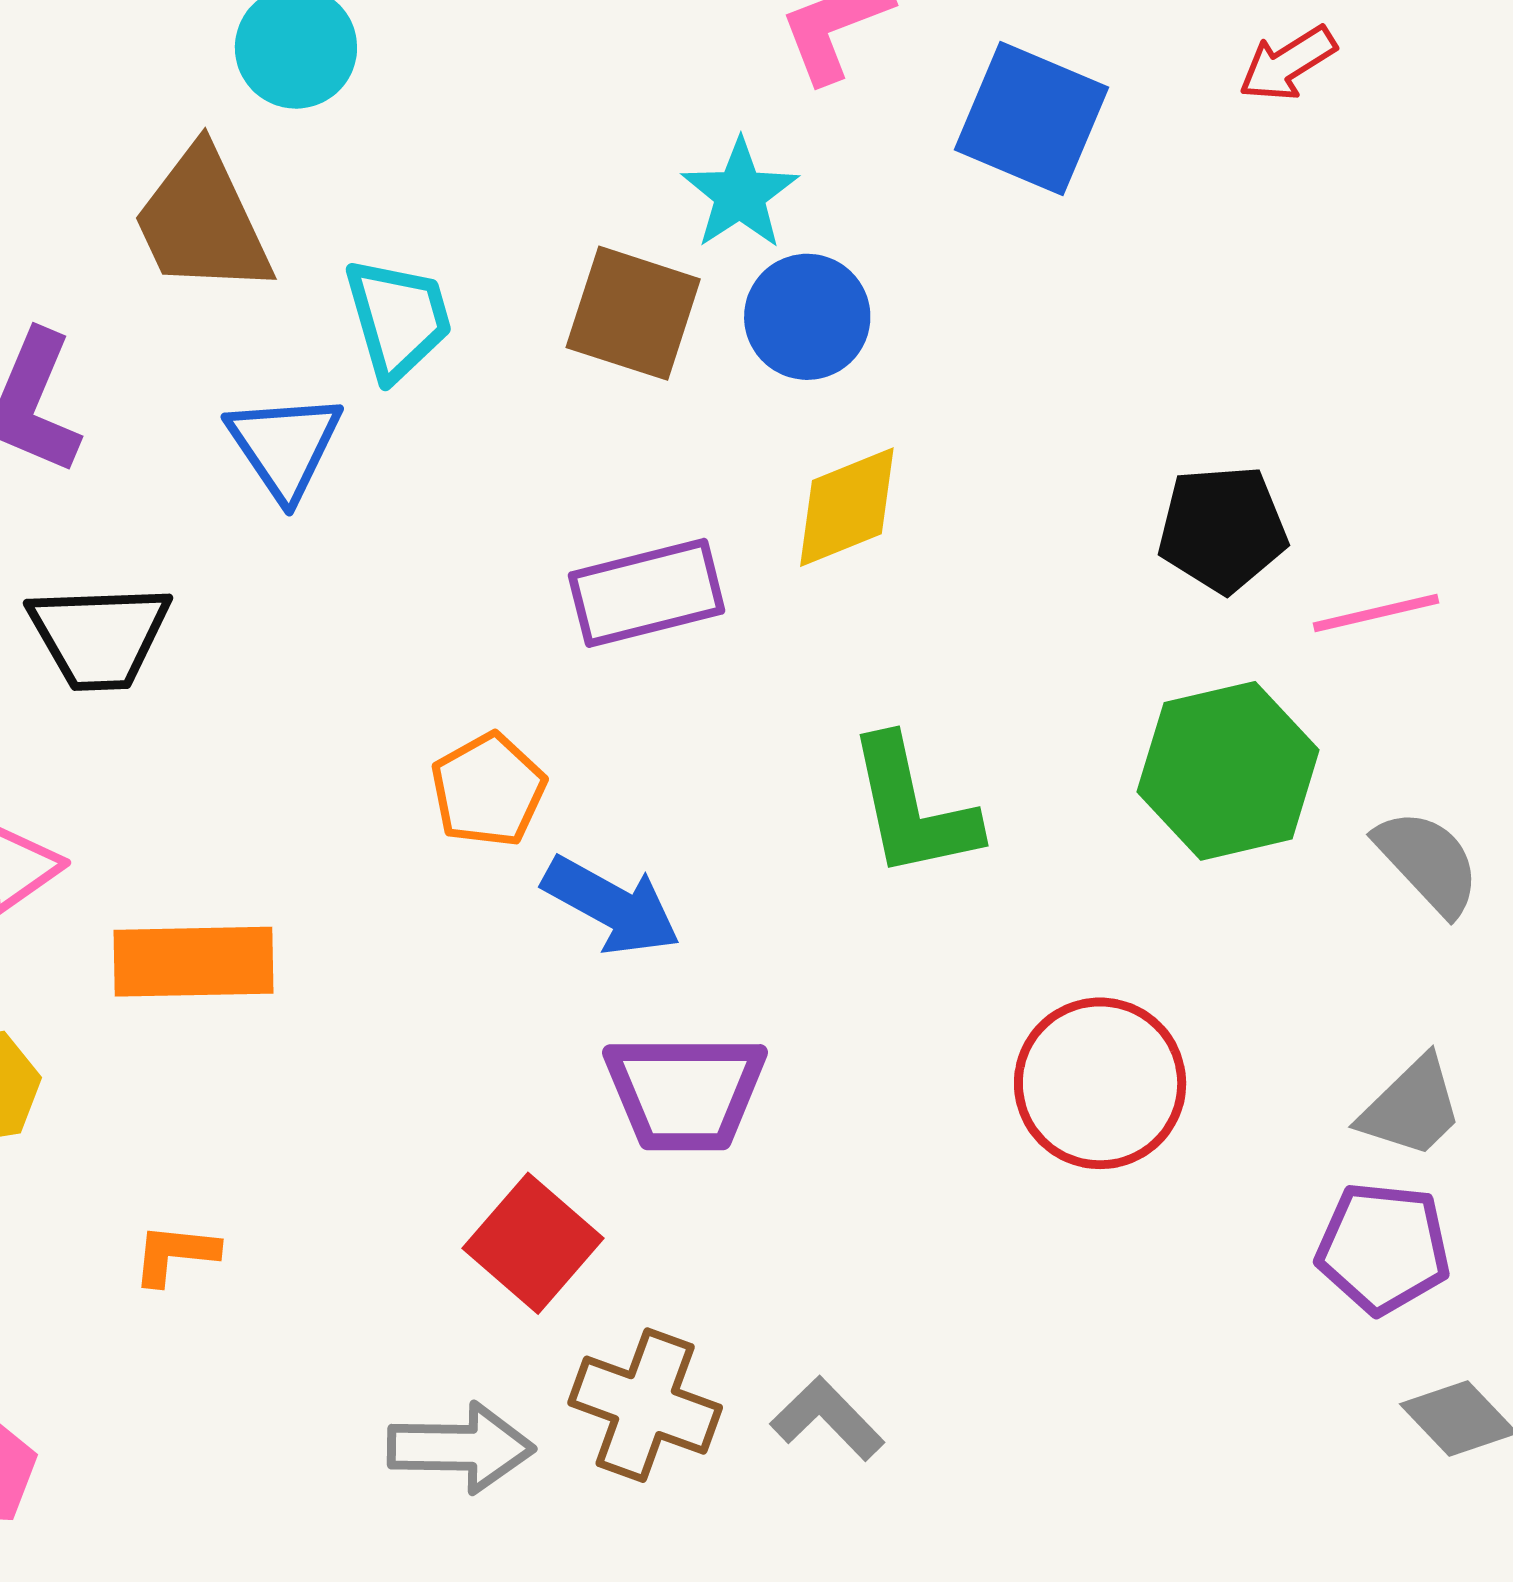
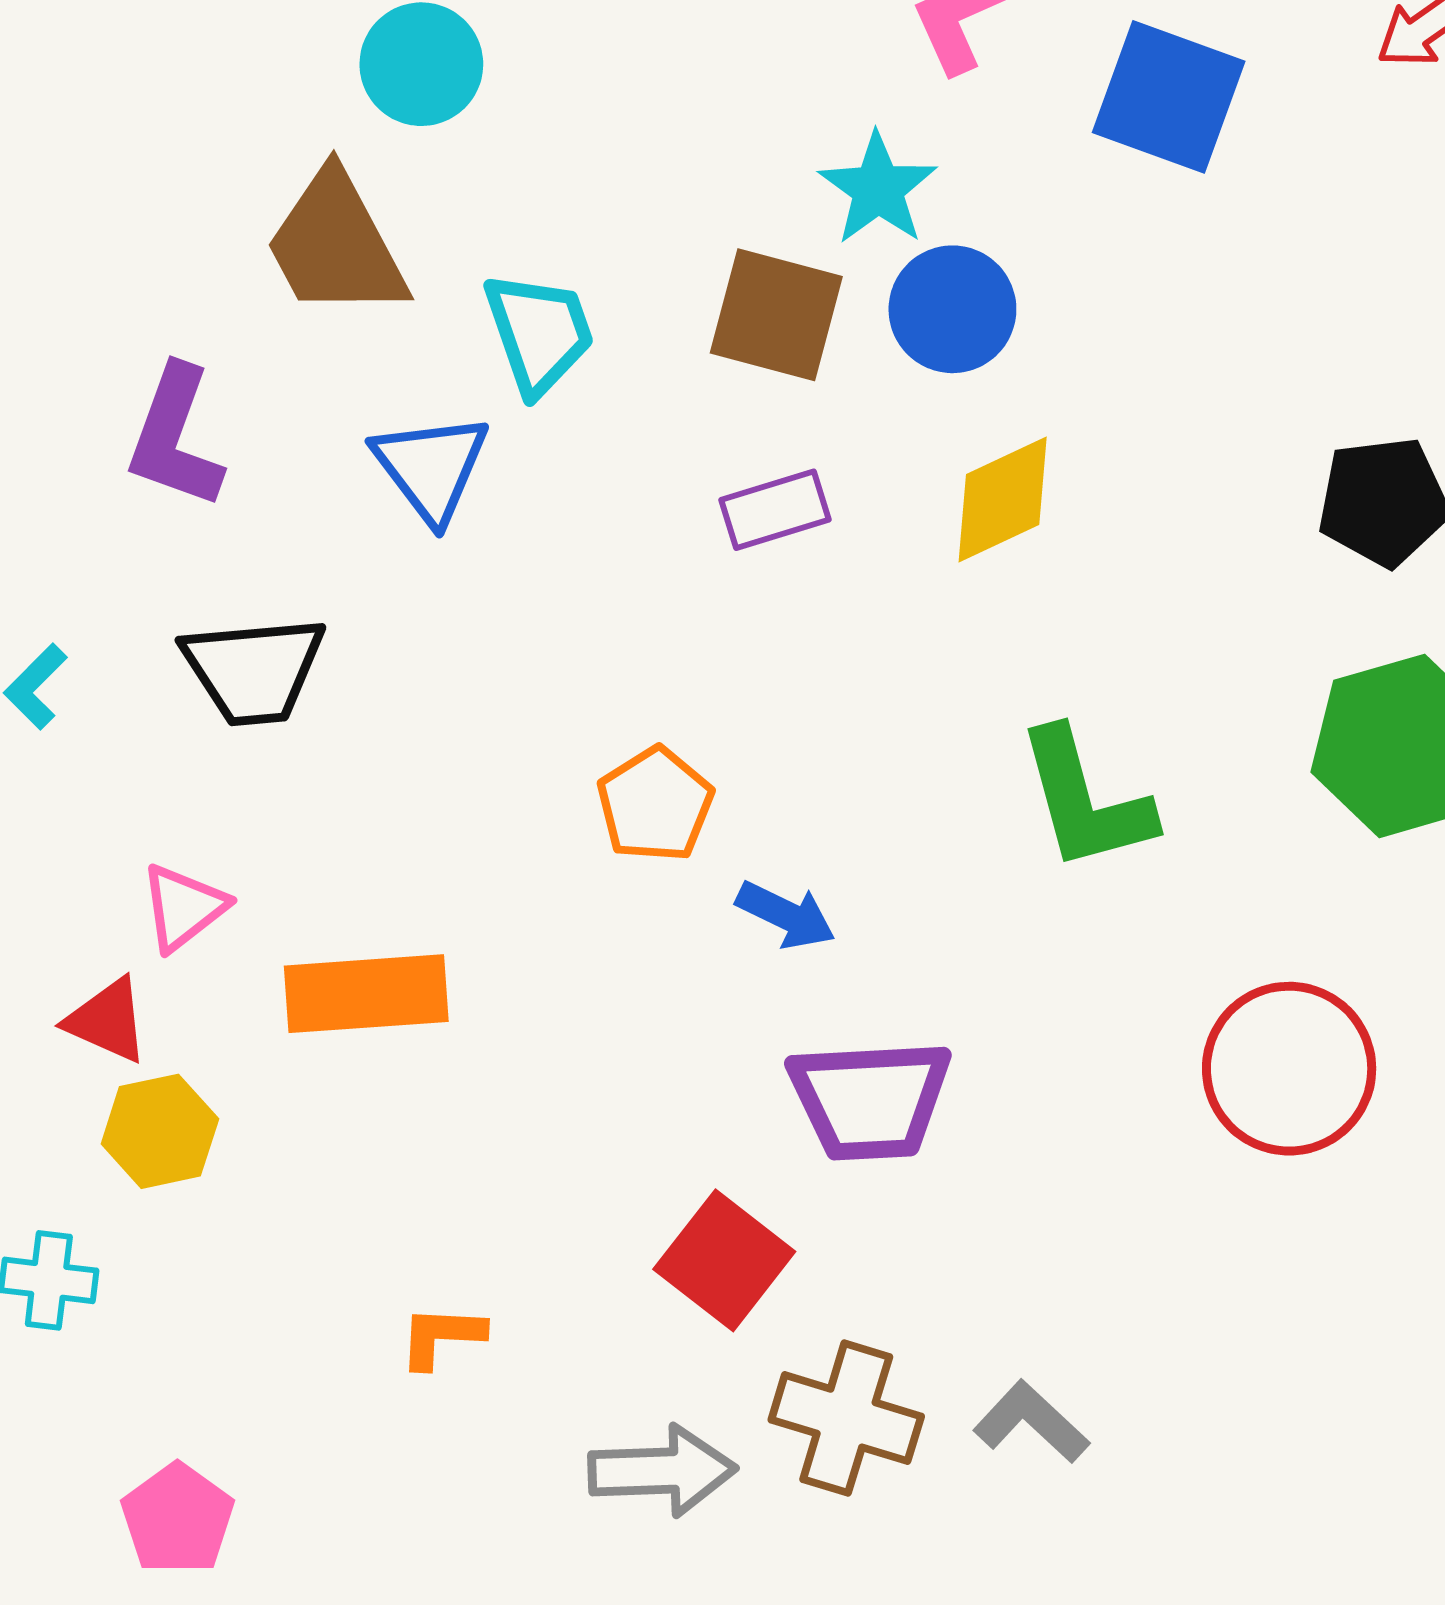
purple rectangle: (647, 593) -> (775, 510), moved, size x0.7
blue arrow: (612, 906) -> (786, 915), size x0.7
orange L-shape: (175, 1254) -> (442, 1336), moved

